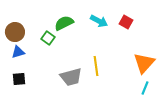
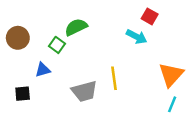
cyan arrow: (99, 21) -> (137, 37), moved
red square: (126, 22) -> (150, 16), moved
blue triangle: (18, 52) -> (43, 70), moved

